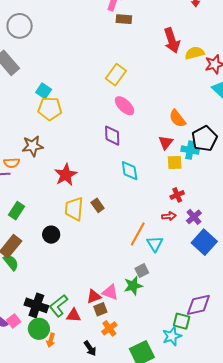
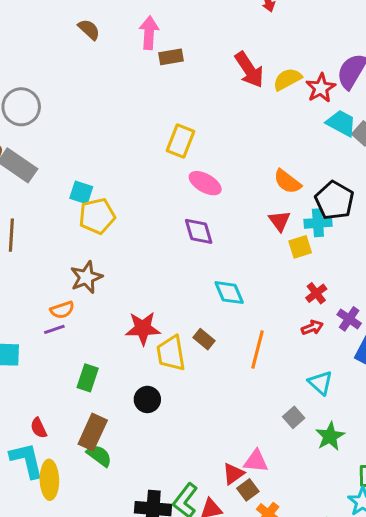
cyan diamond: (130, 171) -> (229, 293), moved
red star: (66, 175) -> (143, 328), moved, turned -30
orange line: (138, 234) -> (257, 349), moved
cyan triangle: (155, 244) -> (320, 383), moved
green star: (133, 286) -> (330, 436), moved

